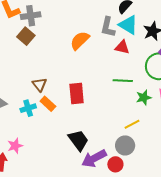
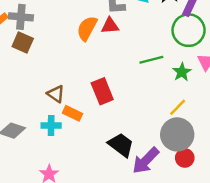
gray cross: (31, 16) -> (21, 17), turned 30
red triangle: (122, 47) -> (110, 26), moved
cyan cross: (28, 108) -> (51, 126), turned 35
gray circle: (125, 145) -> (177, 134), size x1.4
red circle: (115, 164) -> (185, 158), moved

